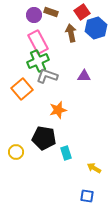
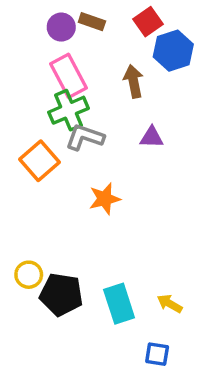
brown arrow: (71, 33) -> (134, 81), moved
black pentagon: (44, 138) -> (61, 295), moved
cyan rectangle: (66, 153) -> (119, 304), moved, size x1.5

